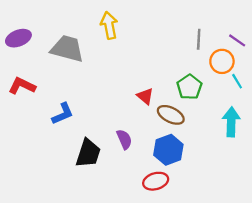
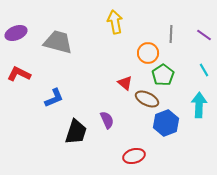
yellow arrow: (109, 25) -> (115, 22), moved
orange circle: (222, 61) -> (148, 53), moved
blue hexagon: (168, 150) -> (166, 123), moved

